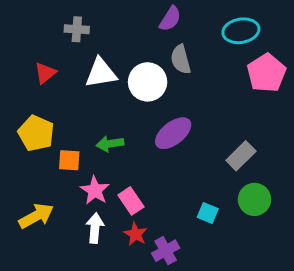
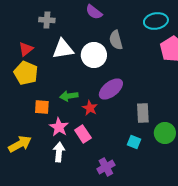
purple semicircle: (170, 19) -> (94, 12), moved, turned 96
yellow pentagon: (36, 133) -> (26, 73), moved
gray rectangle: (241, 156) -> (143, 113), moved, turned -48
red star: (136, 234) -> (90, 108), moved

